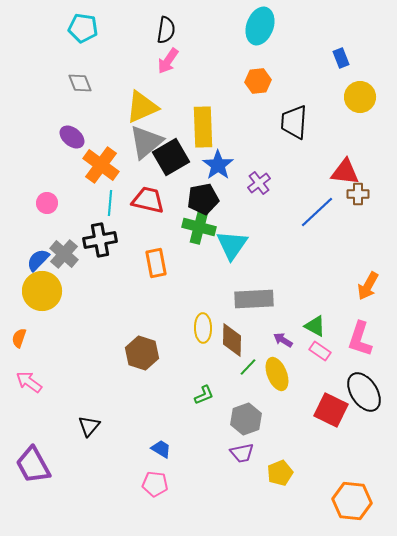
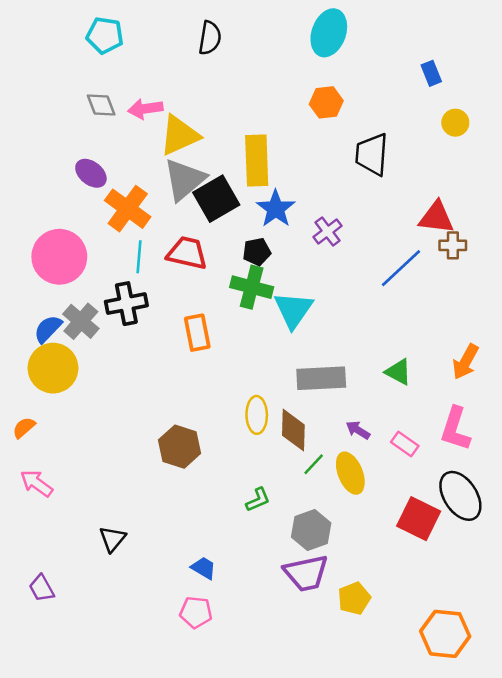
pink arrow: (168, 61) -> (145, 109), moved, turned 48
yellow circle: (360, 97) -> (455, 123), size x0.7
black pentagon: (203, 199) -> (257, 252), size x0.7
pink circle: (47, 203) -> (59, 257), size x2.0
green triangle: (315, 326) -> (398, 372), moved
orange semicircle: (19, 338) -> (24, 428), turned 30
purple trapezoid: (242, 453) -> (306, 573), size x1.5
purple trapezoid: (33, 465) -> (42, 588), size x0.6

